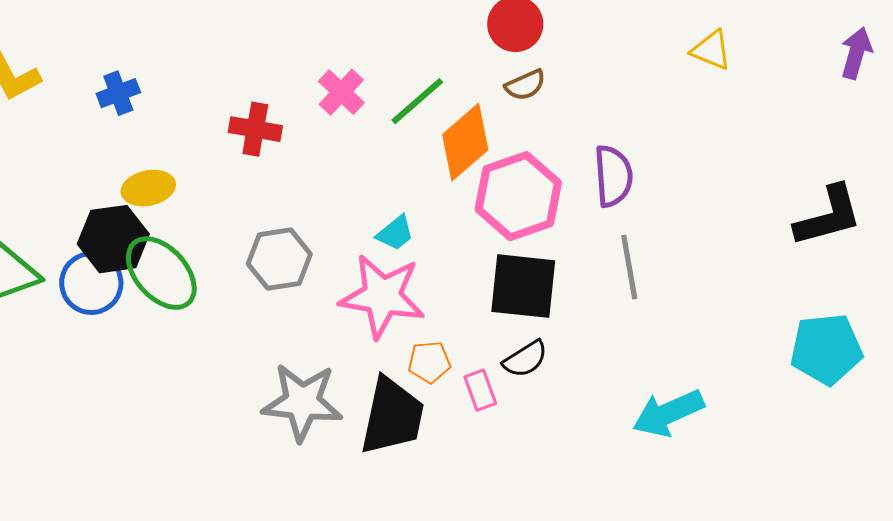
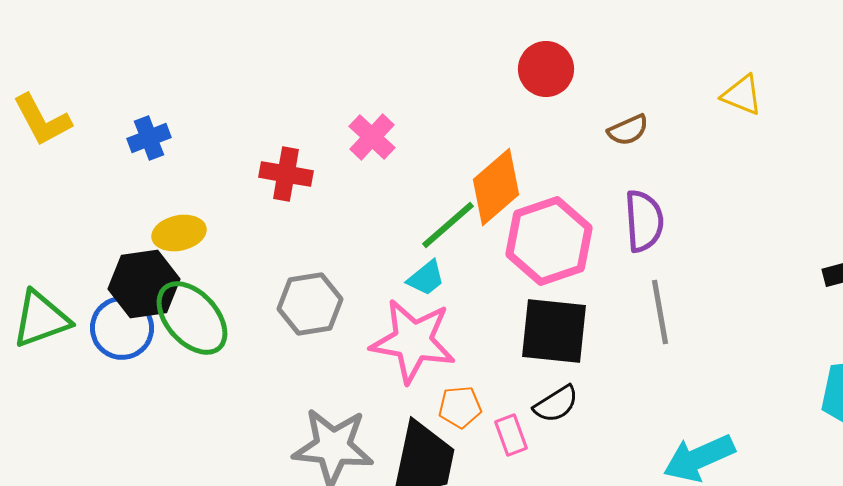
brown semicircle: (525, 85) -> (628, 130), moved
green line: (417, 101) -> (448, 225), moved

